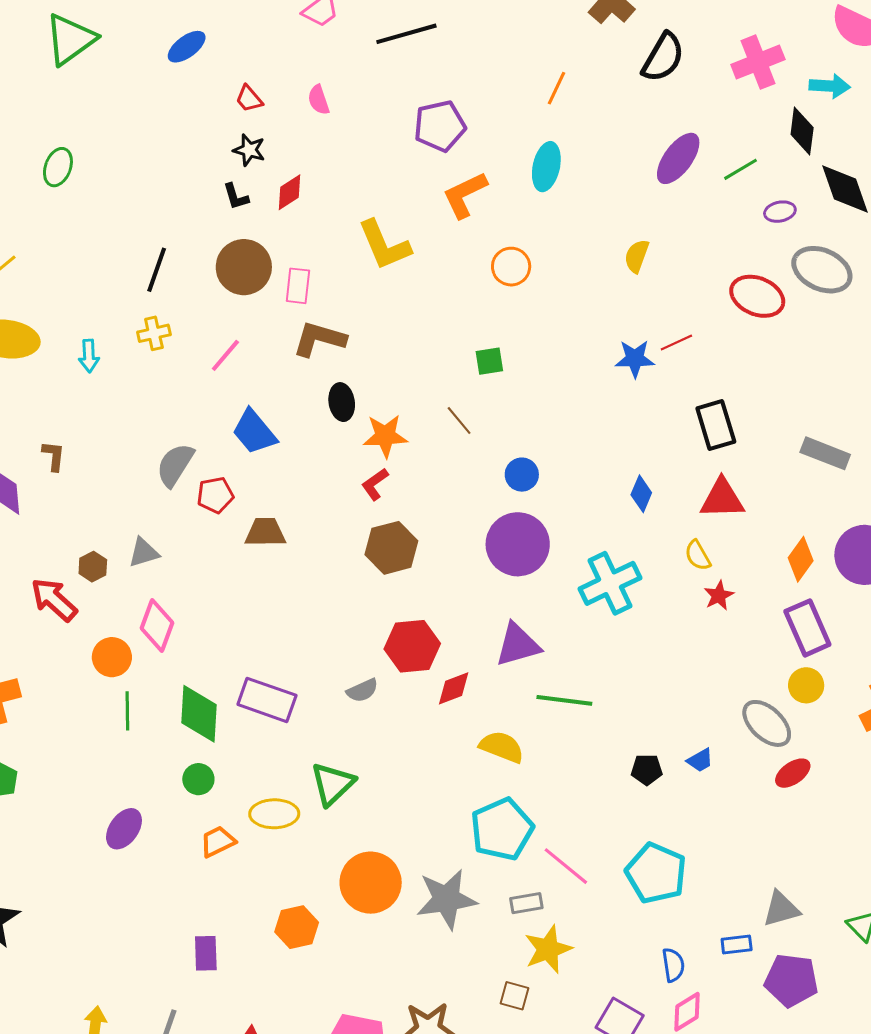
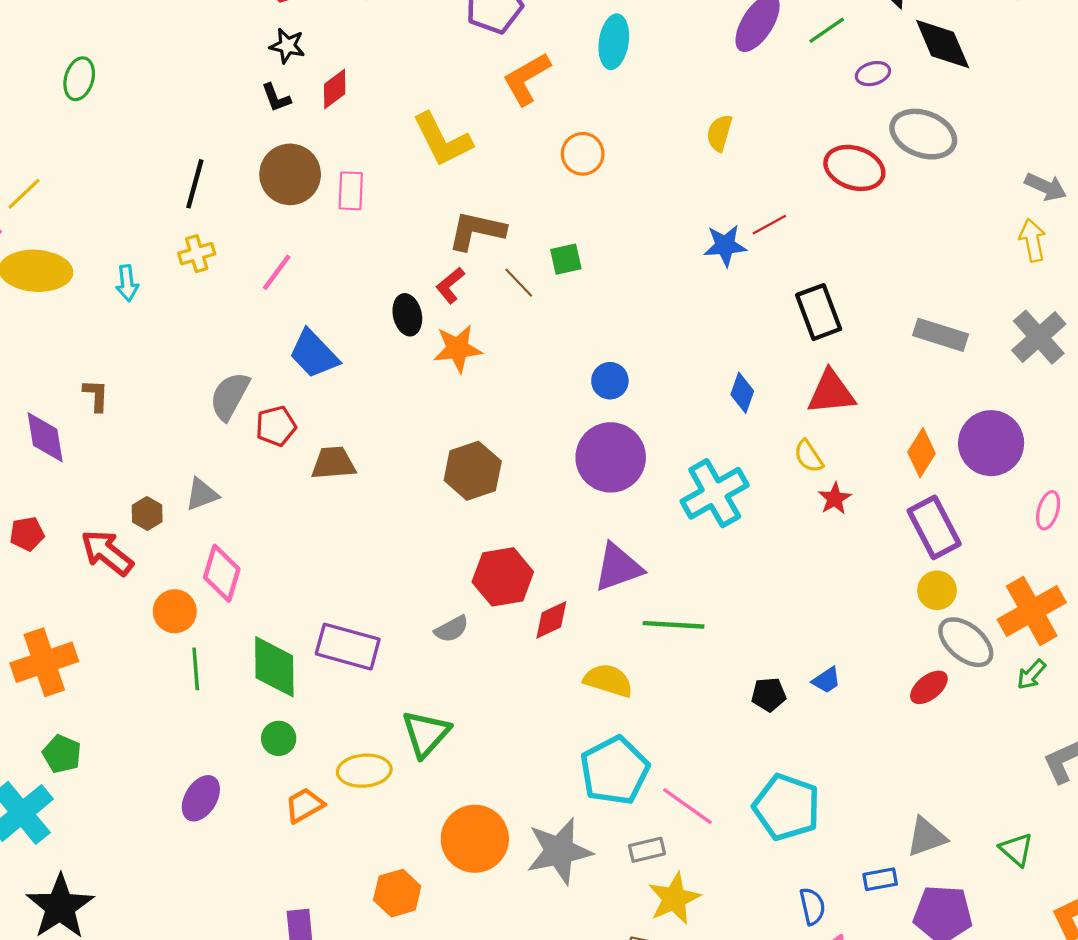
brown L-shape: (319, 339) -> (477, 231), moved
brown line: (459, 420) -> (519, 283), moved
red L-shape: (375, 484) -> (450, 285), moved
gray ellipse: (767, 723) -> (966, 642), moved

